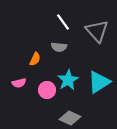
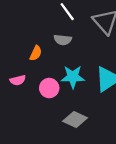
cyan star: (68, 80) -> (73, 77), turned 30

